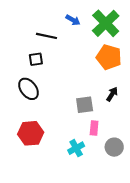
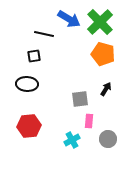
blue arrow: (73, 20) -> (69, 19), size x1.6
black ellipse: (29, 89) -> (27, 84), turned -50

